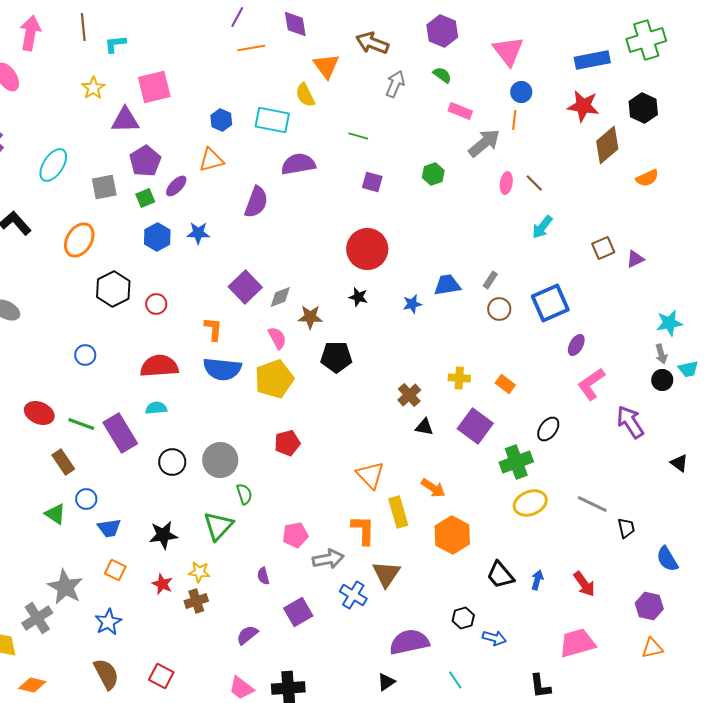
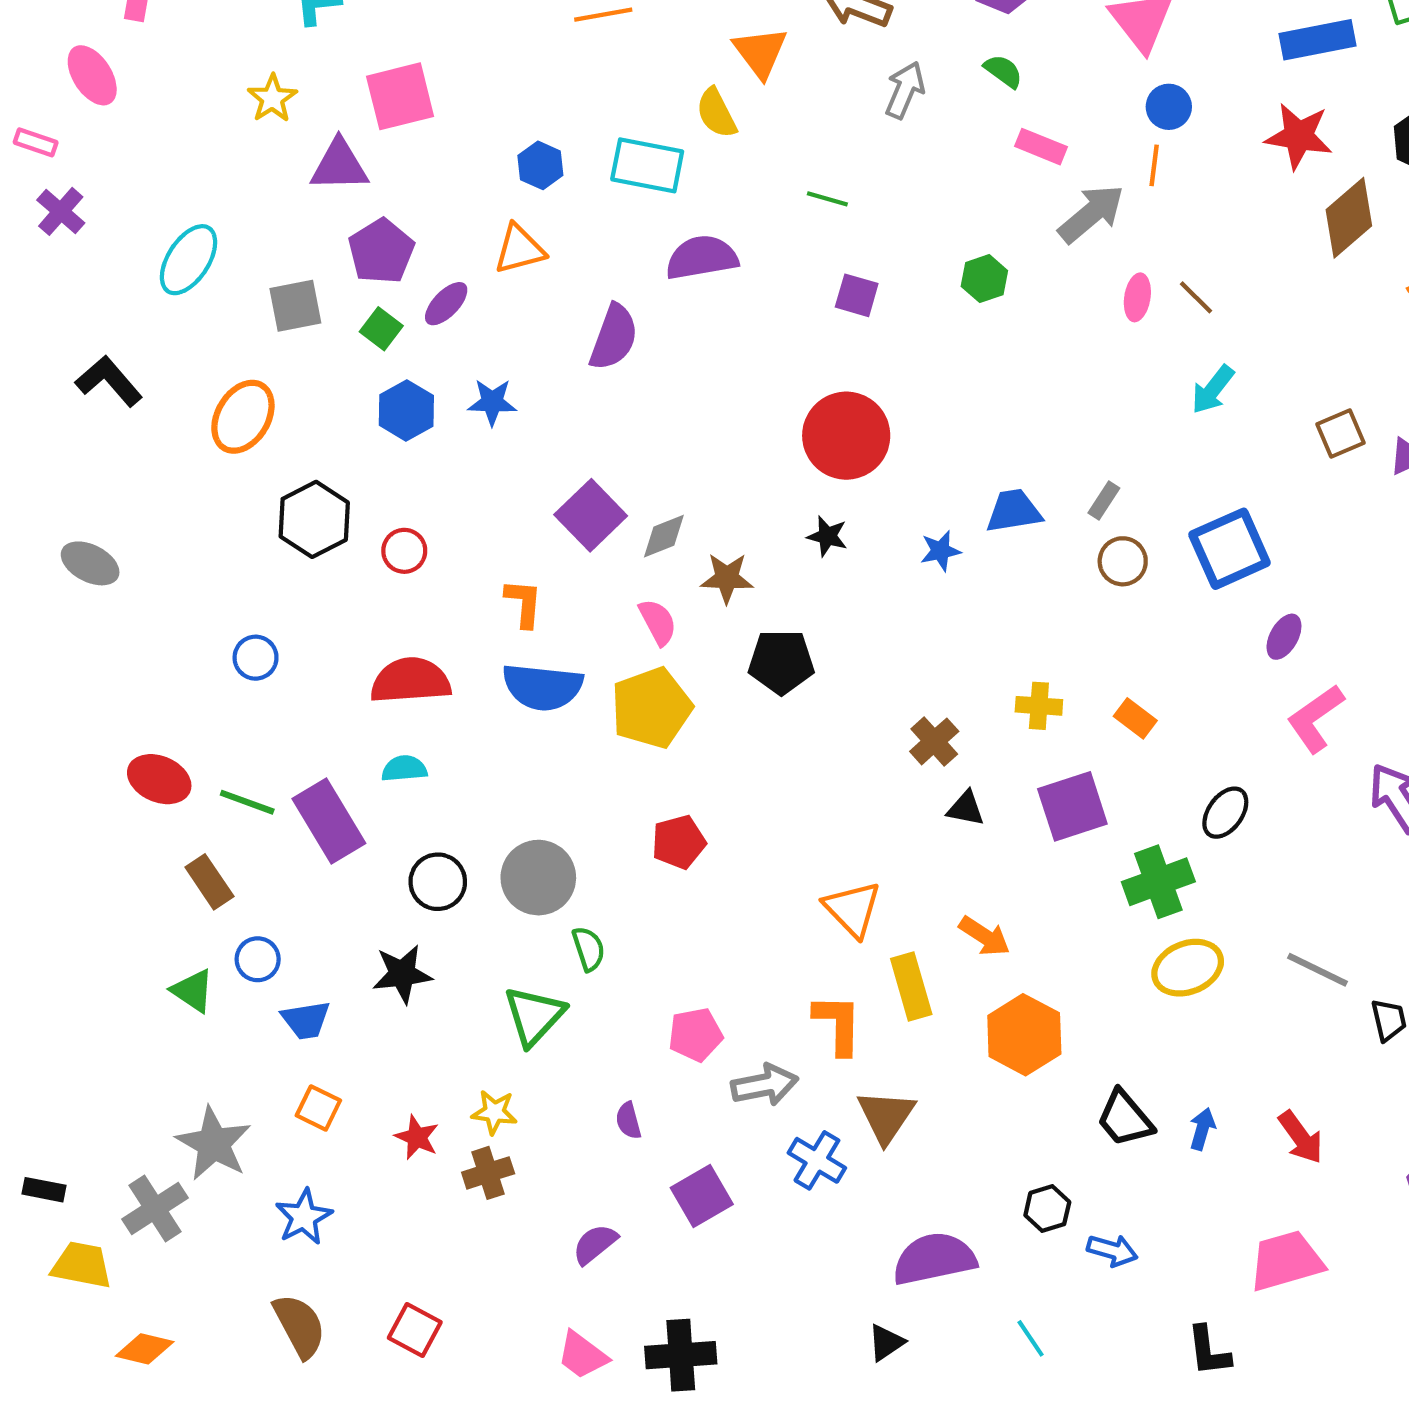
green square: (145, 198) -> (381, 329), turned -30
purple square: (475, 426) -> (1072, 806), turned 36
black star: (163, 535) -> (402, 974), moved

